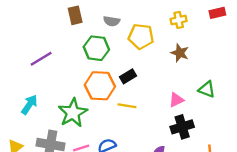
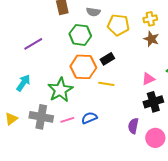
yellow cross: (179, 20) -> (150, 19), moved

